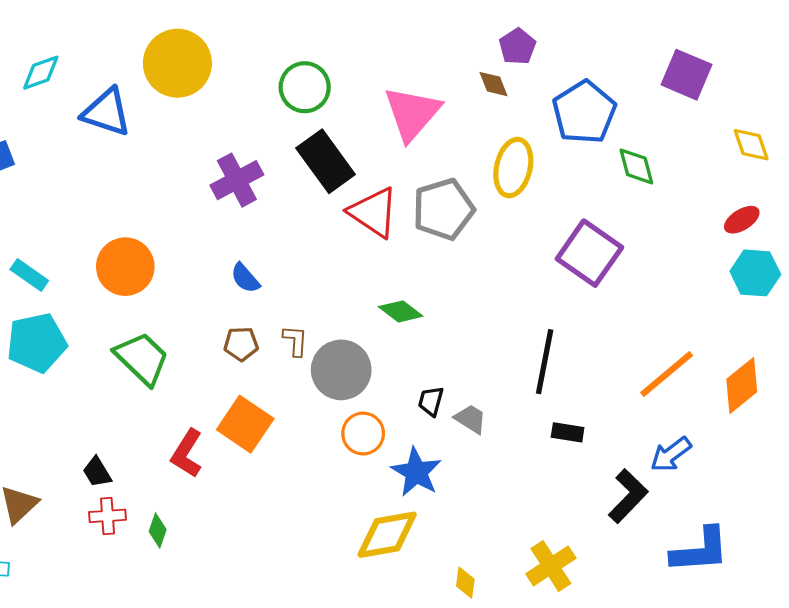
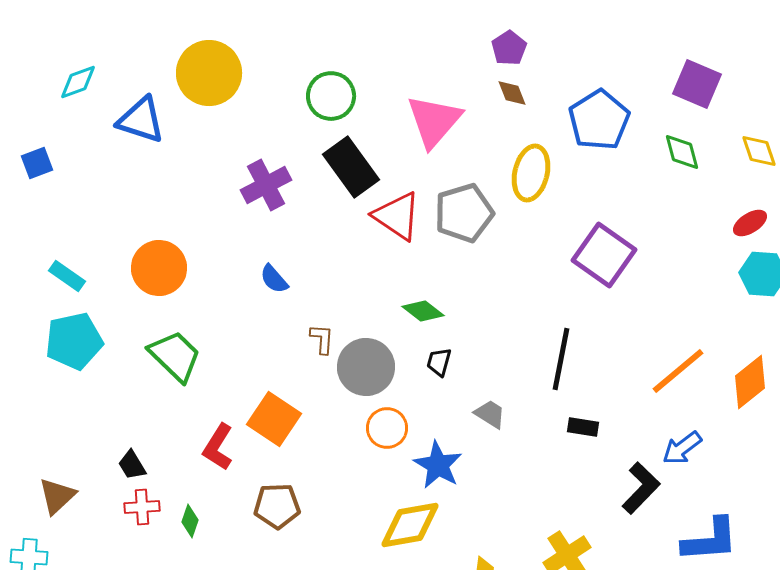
purple pentagon: (517, 47) -> (509, 48), moved
green diamond: (636, 166) -> (682, 152), moved
brown pentagon: (241, 344) -> (277, 506), moved, size x1.4
black trapezoid: (431, 401) -> (439, 362), moved

